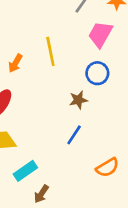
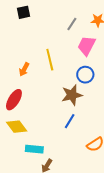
brown star: (78, 100) -> (72, 95), size x1.5
cyan rectangle: (25, 171) -> (34, 149), turned 42

